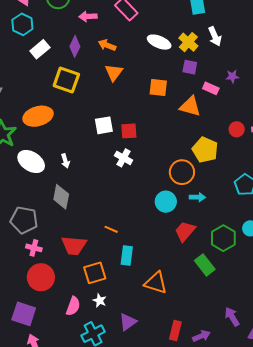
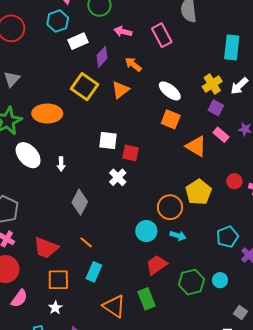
white arrow: (215, 36) -> (239, 86), turned 54
white ellipse: (159, 42) -> (170, 91), moved
white rectangle: (40, 49) -> (78, 41), moved
purple square: (190, 67) -> (216, 108), moved
orange triangle: (114, 72) -> (120, 90), moved
gray diamond: (61, 197) -> (80, 202), moved
green rectangle: (205, 265) -> (147, 299), moved
pink semicircle: (73, 306) -> (19, 298), moved

